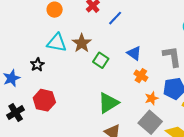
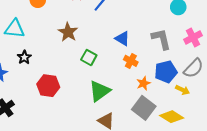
cyan triangle: (57, 43) -> (15, 29), moved
green square: (101, 60) -> (89, 57), moved
red hexagon: (44, 100) -> (48, 86), moved

